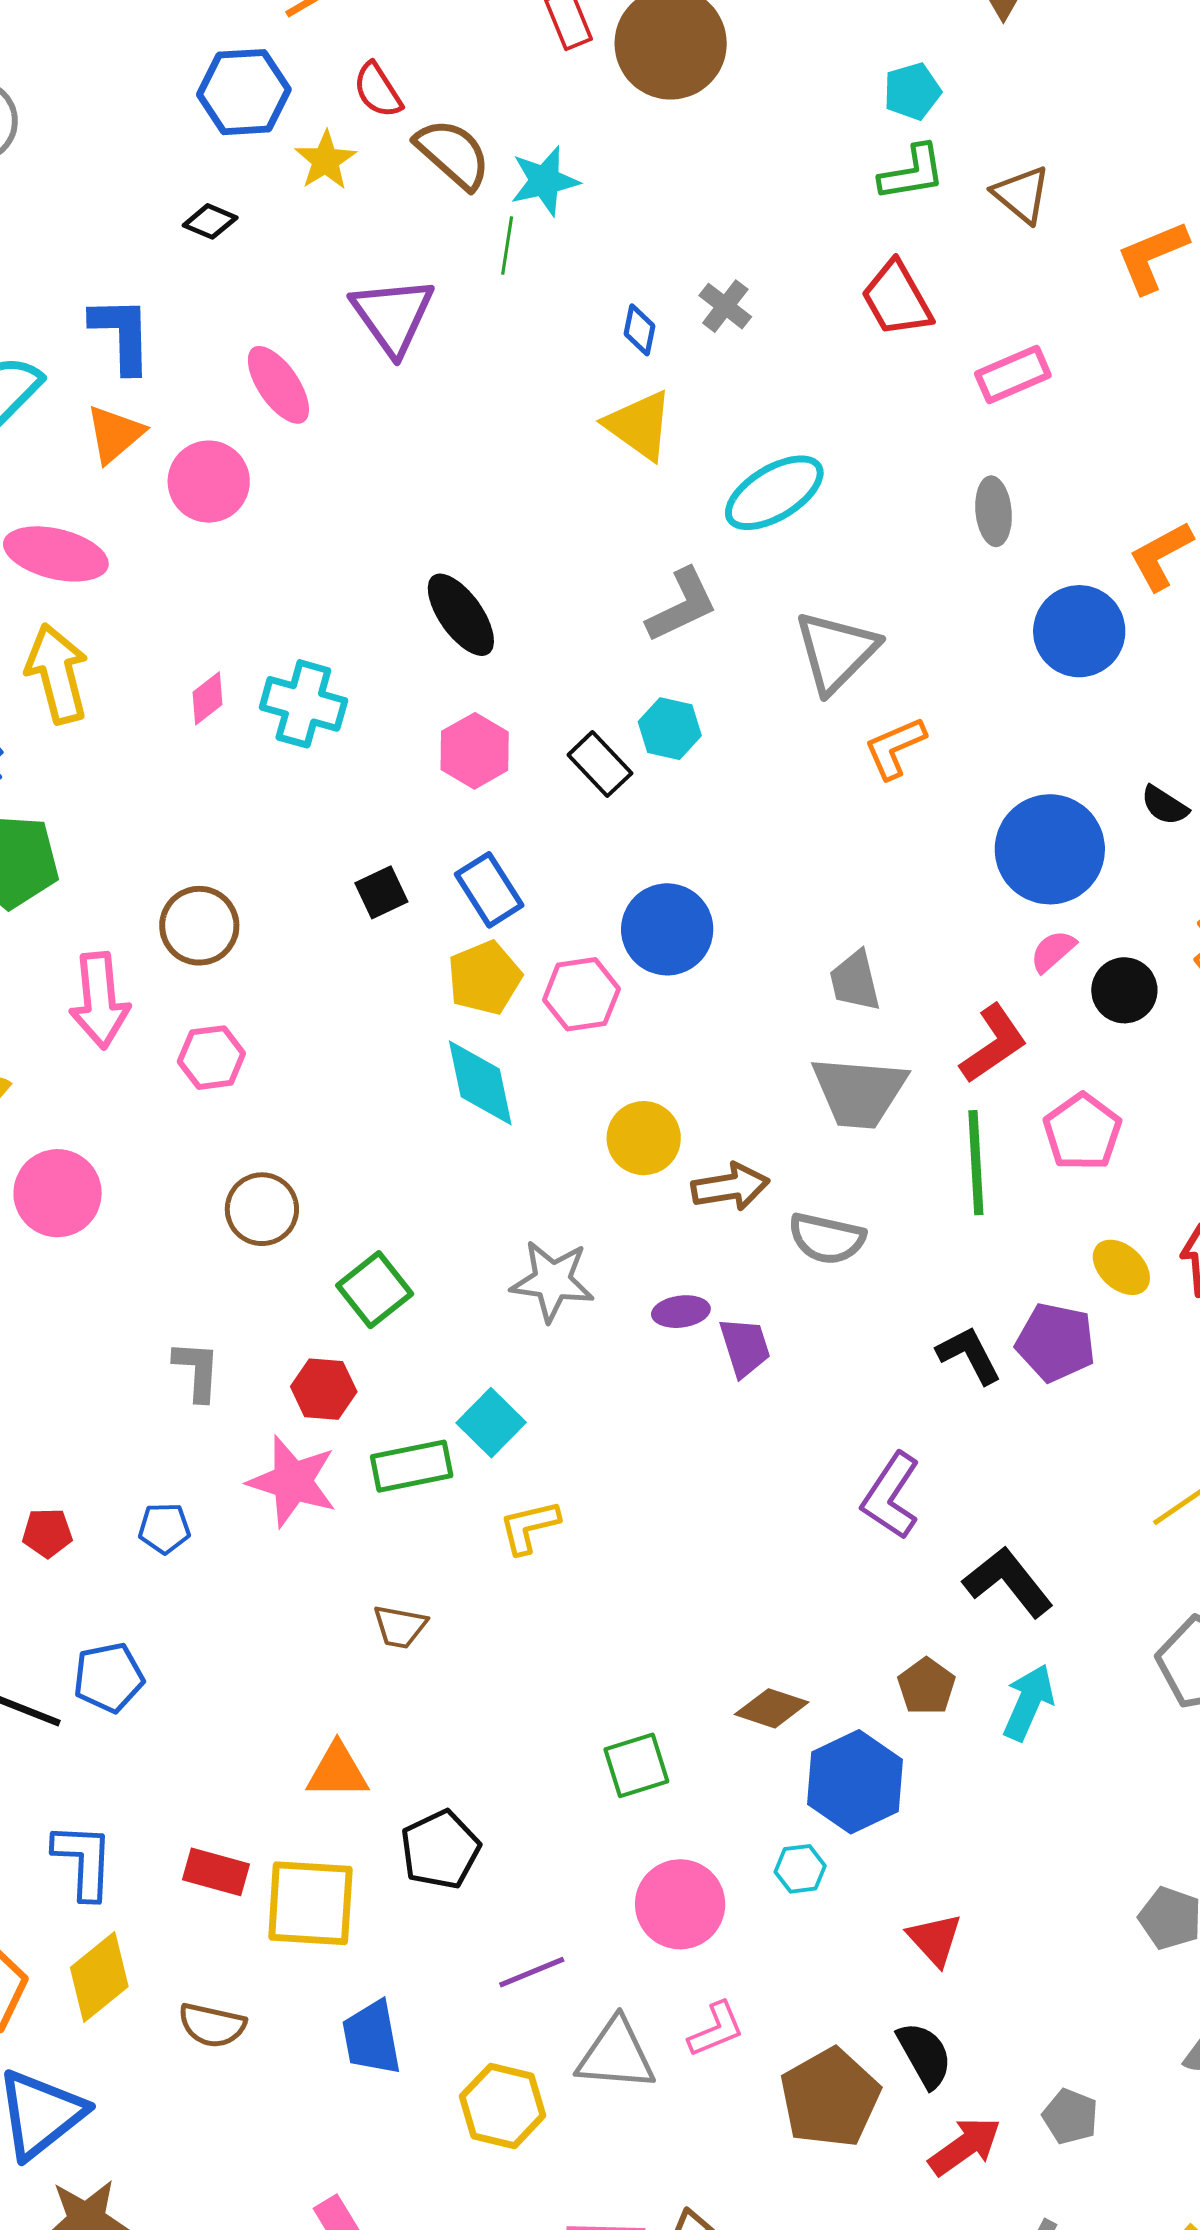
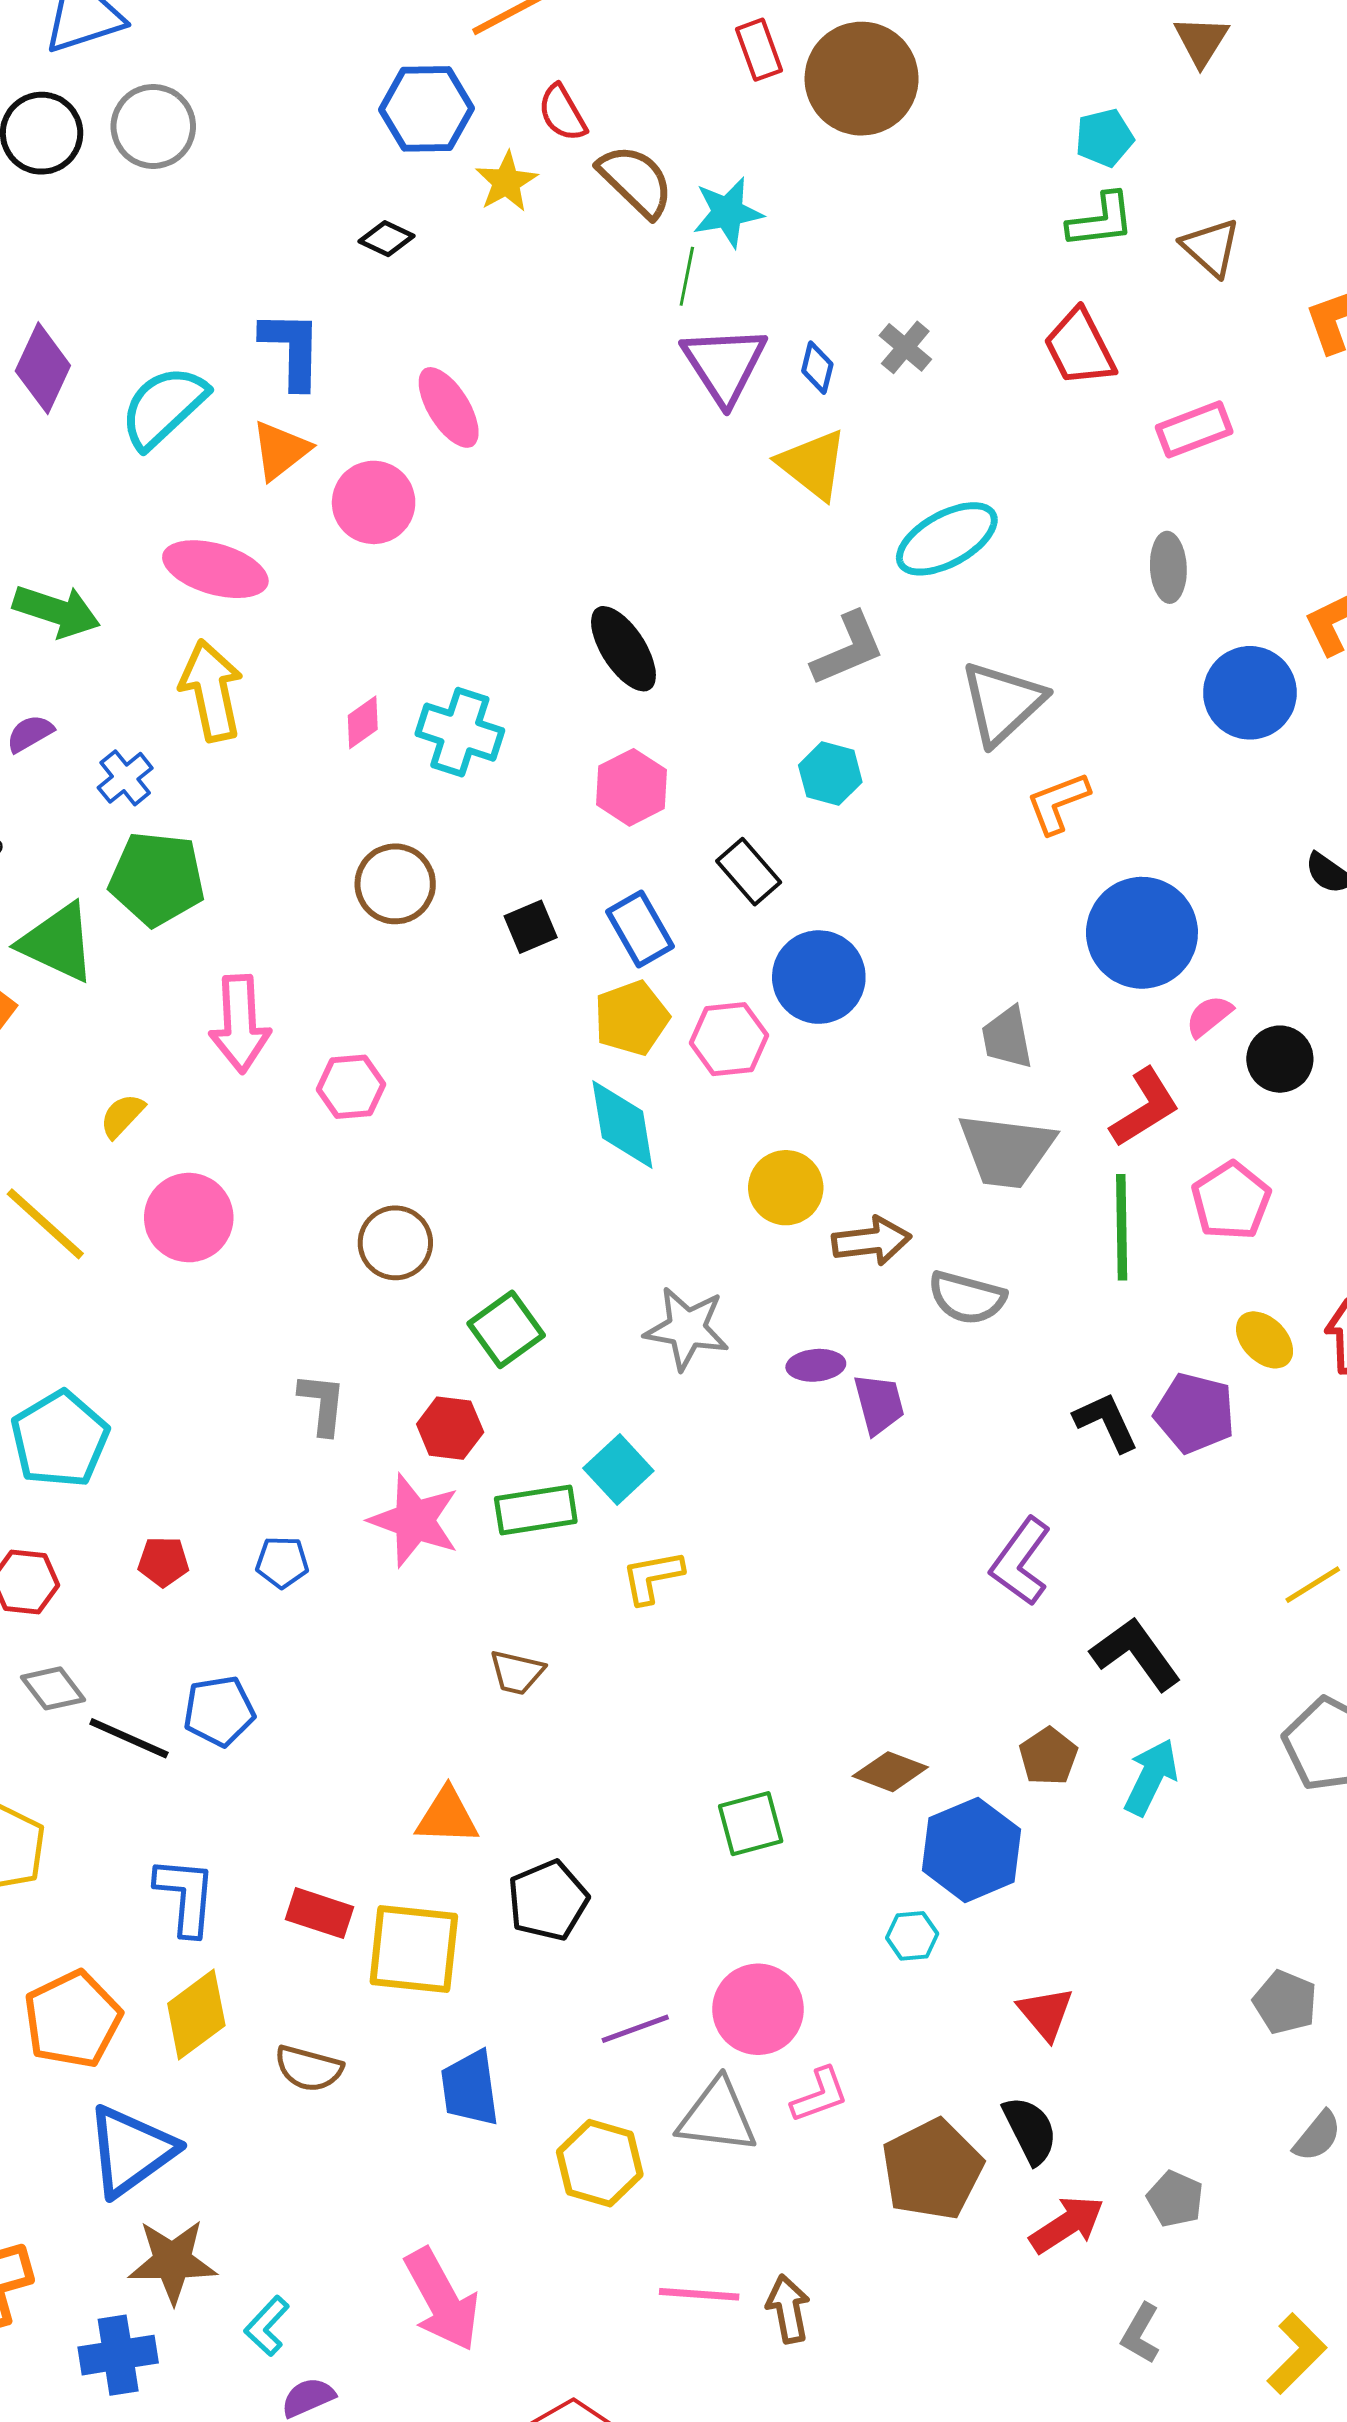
purple triangle: (393, 316) -> (724, 365), moved
black rectangle: (600, 764) -> (749, 872), moved
blue circle: (1050, 849) -> (1142, 933), moved
brown circle: (199, 926) -> (395, 884), moved
pink circle: (680, 1904) -> (758, 2009), moved

